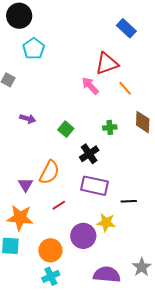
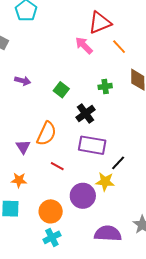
black line: (129, 201) -> (118, 163), moved, turned -42
red line: (59, 205) -> (57, 166), turned 64
orange star: (20, 218) -> (19, 180), size x0.6

